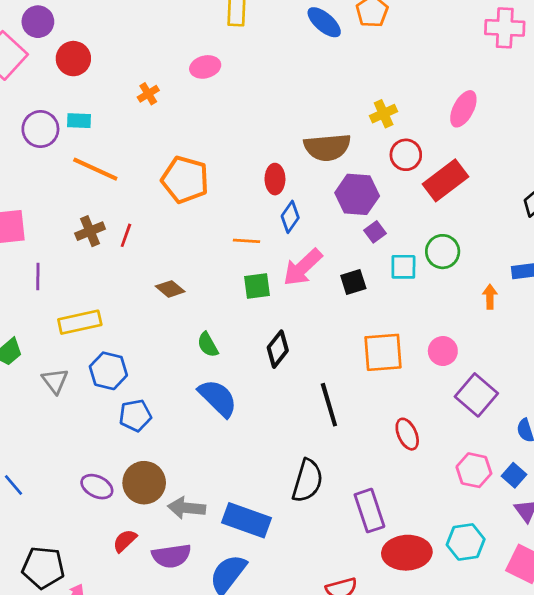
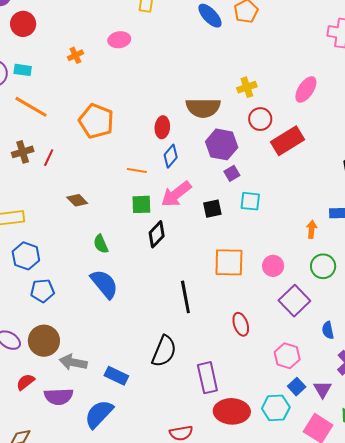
green circle: (443, 252) -> (323, 266), moved
black diamond: (278, 349) -> (157, 234), moved
blue square: (514, 475) -> (297, 387), moved
blue rectangle: (246, 520) -> (116, 376), size x0.7

